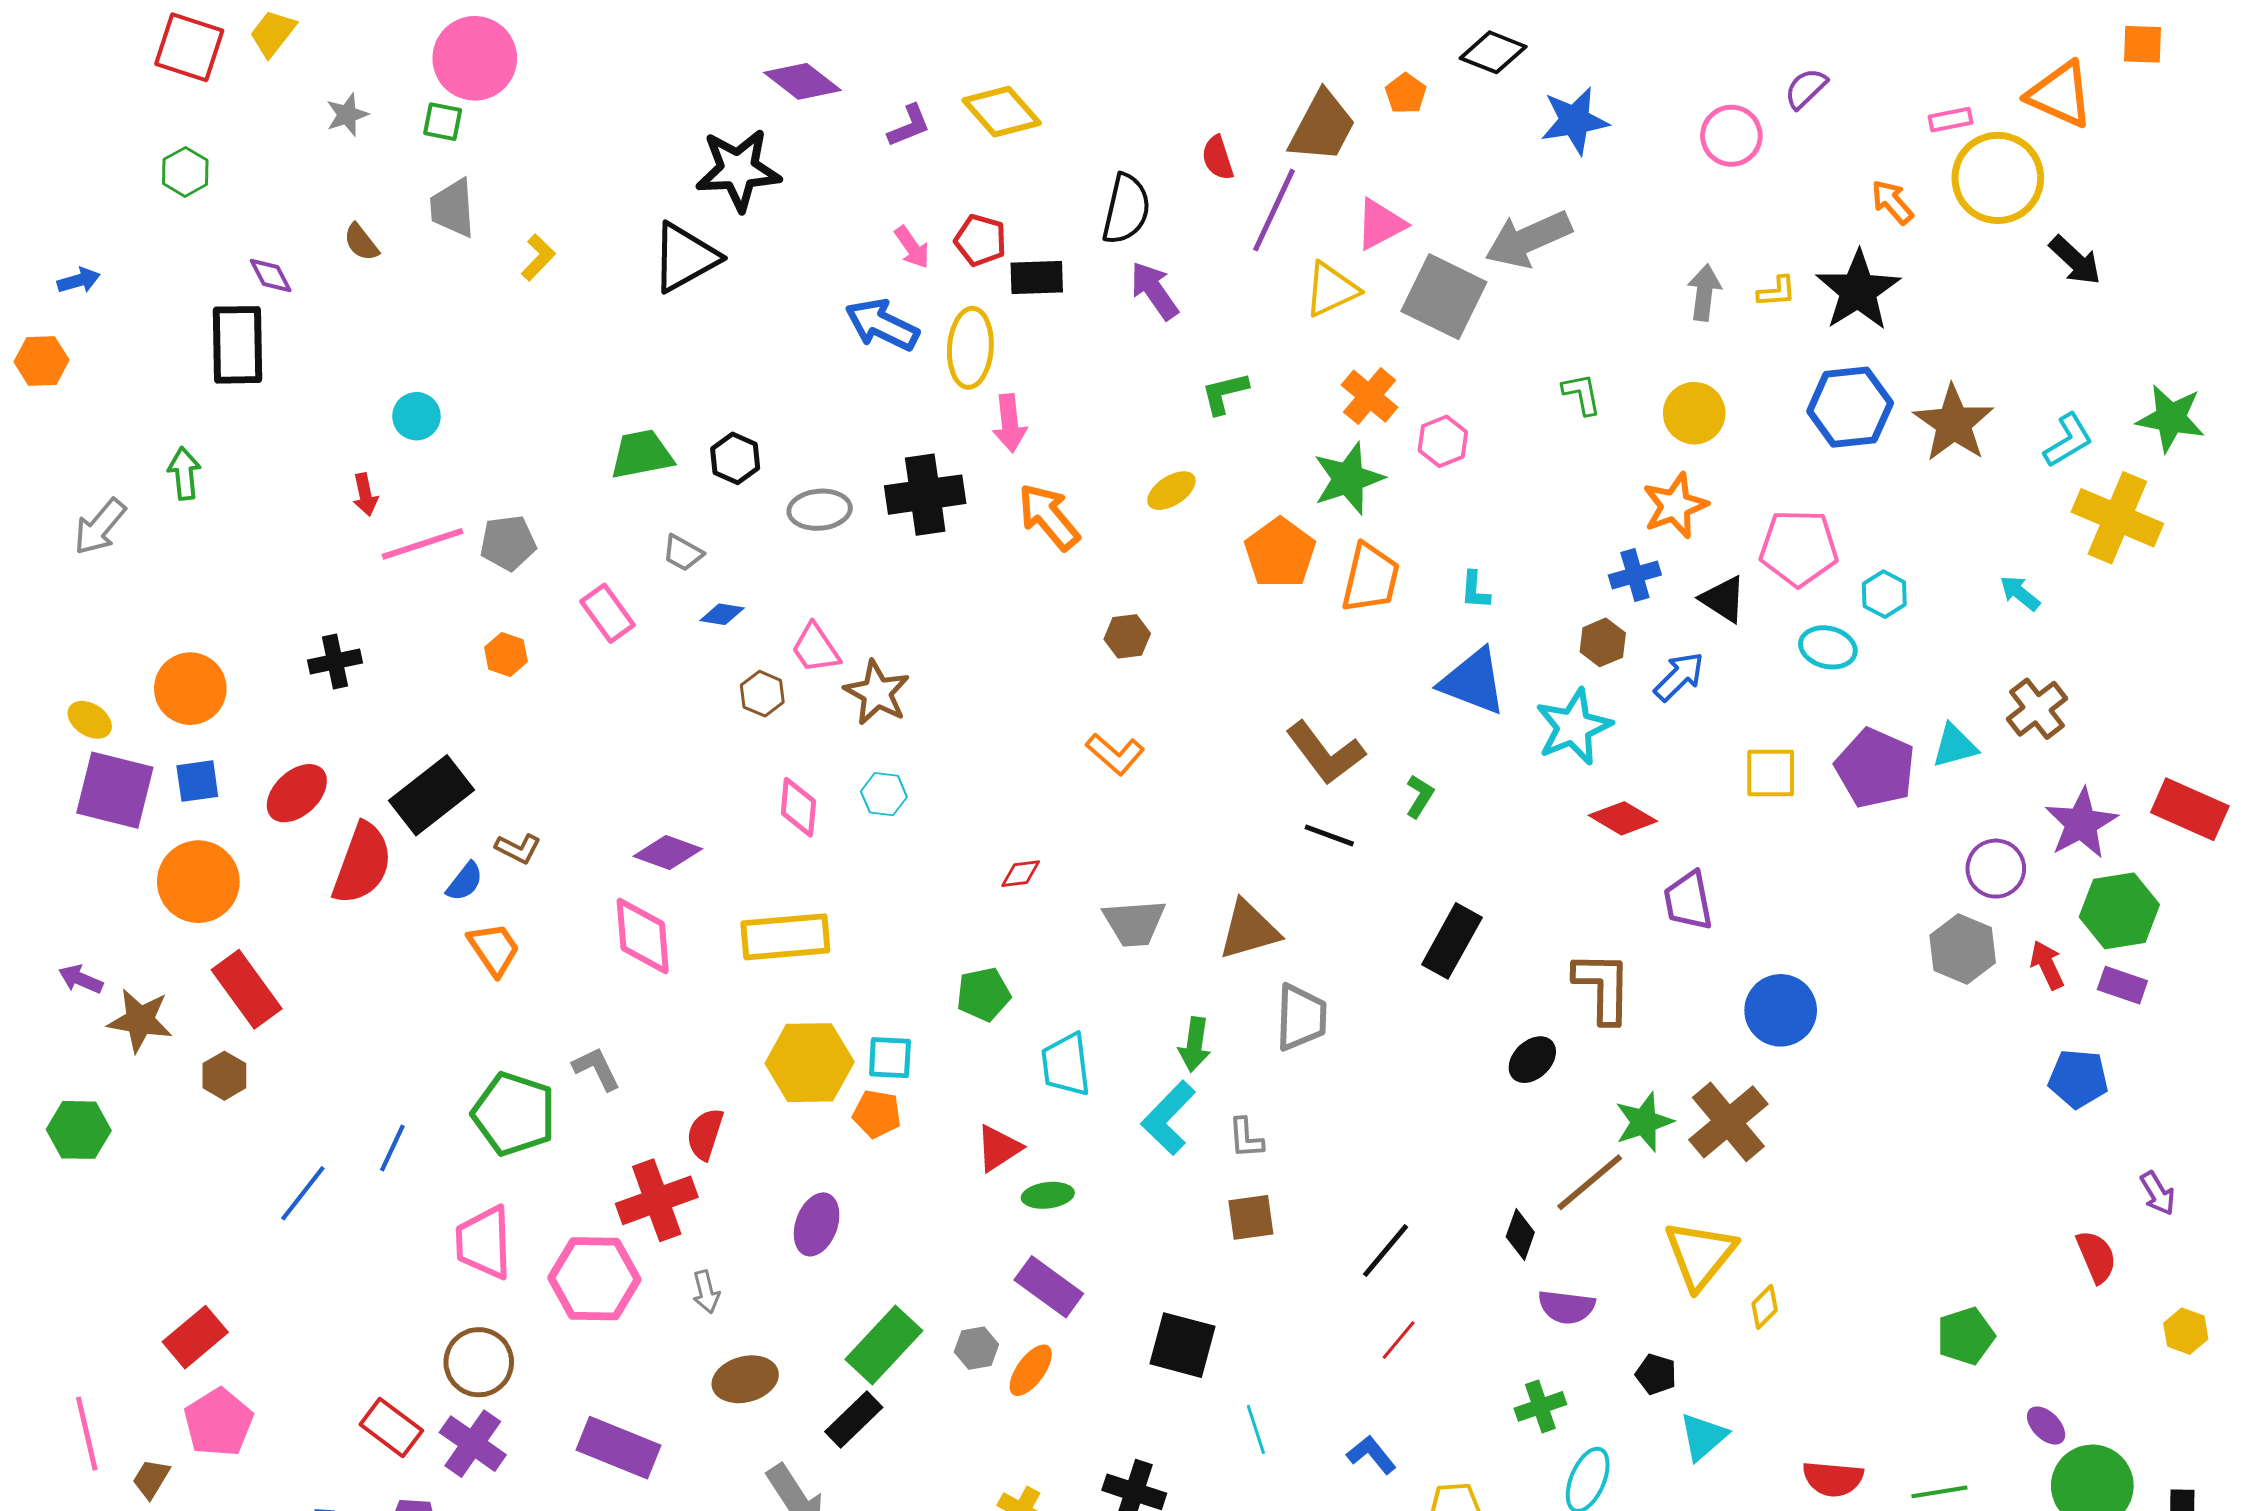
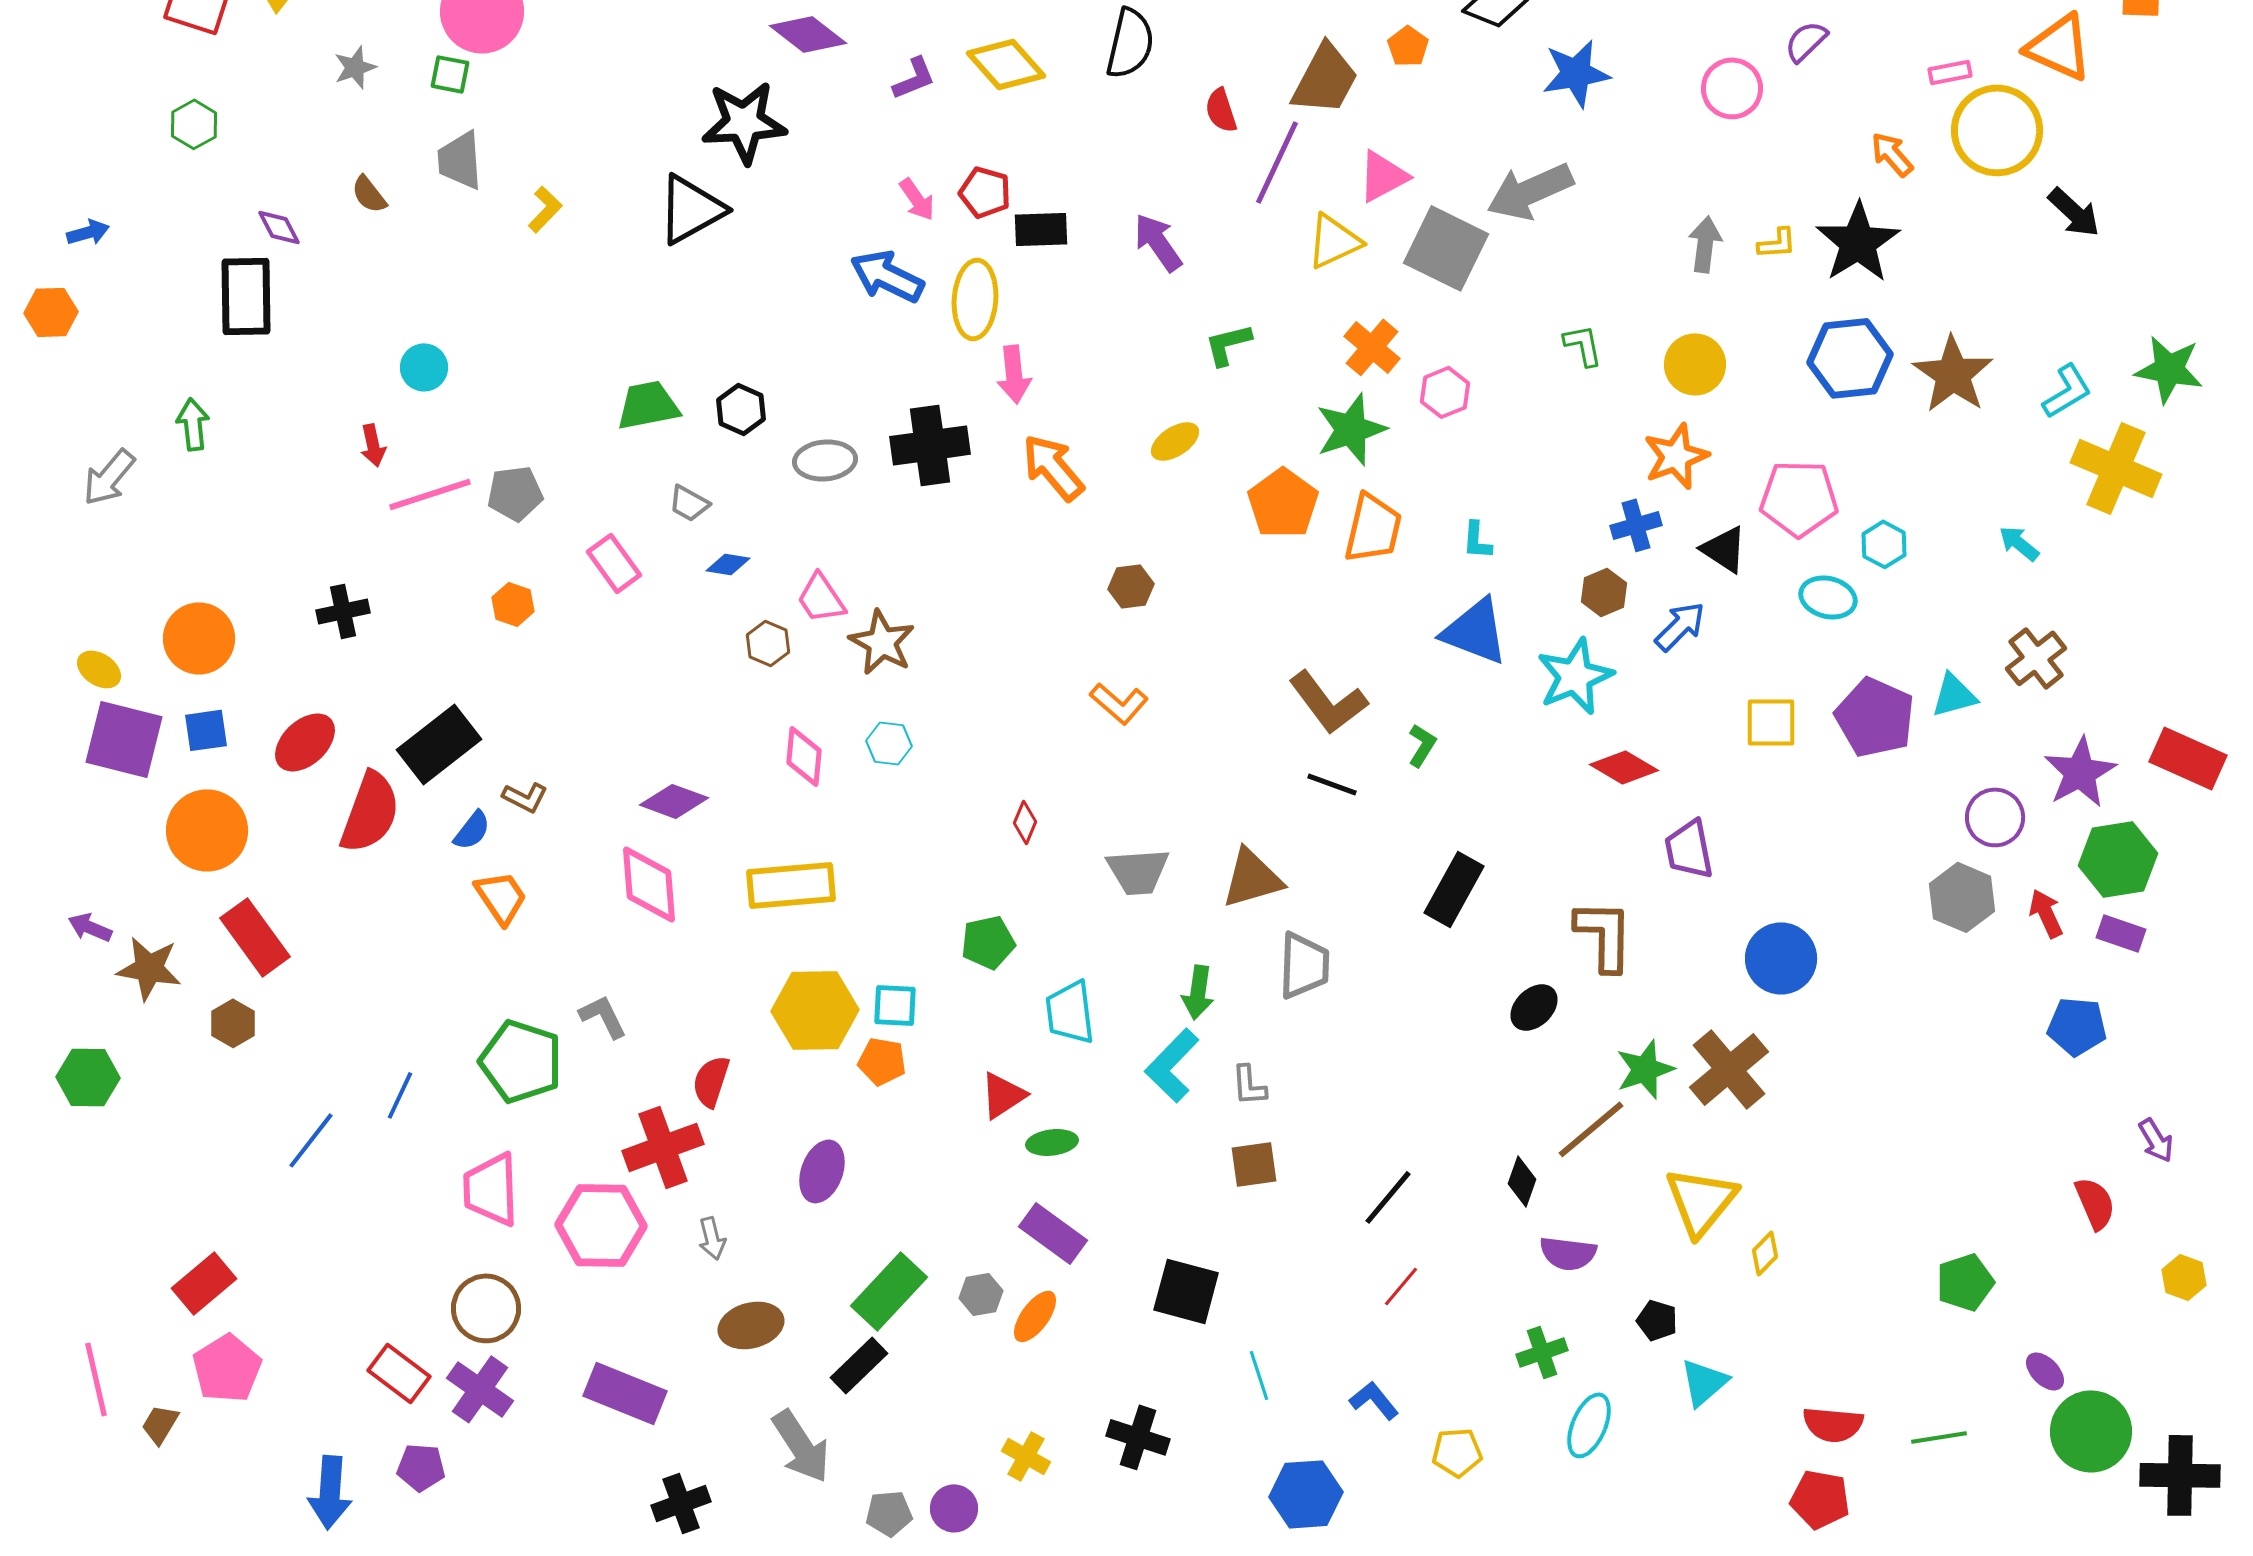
black semicircle: (1126, 209) -> (1130, 43), moved
red diamond: (1021, 874) -> (1025, 822), turned -60

